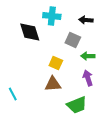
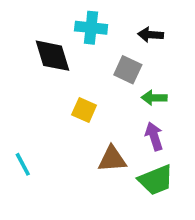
yellow square: (56, 63) -> (84, 110), moved
brown triangle: (53, 84) -> (112, 159), moved
green trapezoid: (77, 105) -> (156, 180), moved

